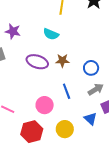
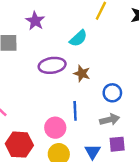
cyan semicircle: (51, 34) -> (78, 38), turned -84
purple ellipse: (37, 62) -> (52, 65), turned -45
pink circle: (45, 105) -> (55, 128), moved

